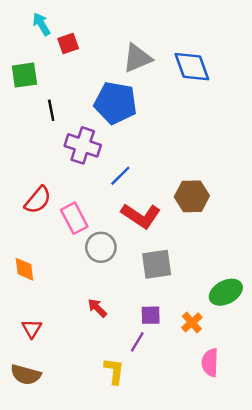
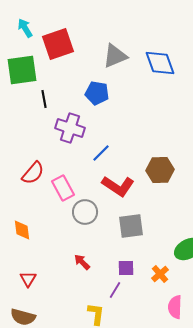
cyan arrow: (41, 24) -> (25, 28), moved
red square: (68, 44) -> (58, 44), size x1.8
green square: (24, 75) -> (22, 70), size x1.4
blue pentagon: (115, 103) -> (97, 93), size x0.7

